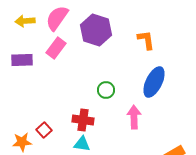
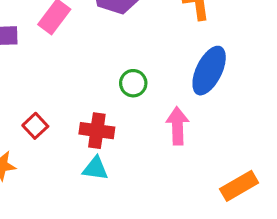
red square: (44, 130) -> (35, 126), moved

